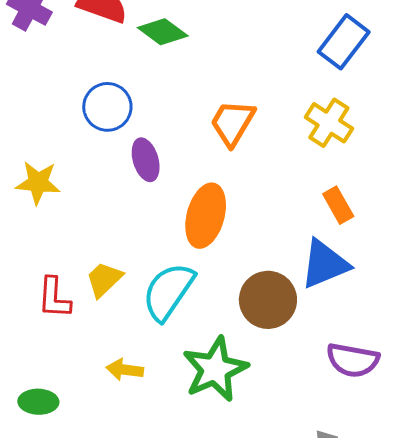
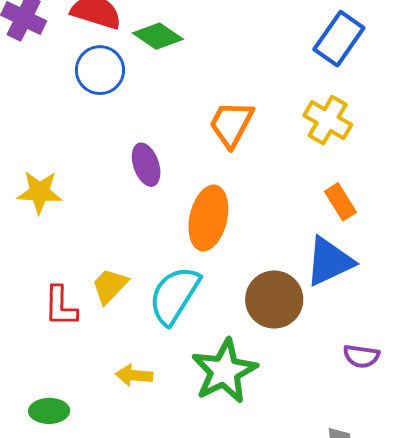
blue circle: (107, 107) -> (100, 70), moved
purple semicircle: (353, 360) -> (361, 356), size x0.7

